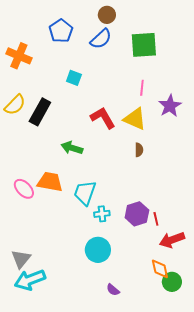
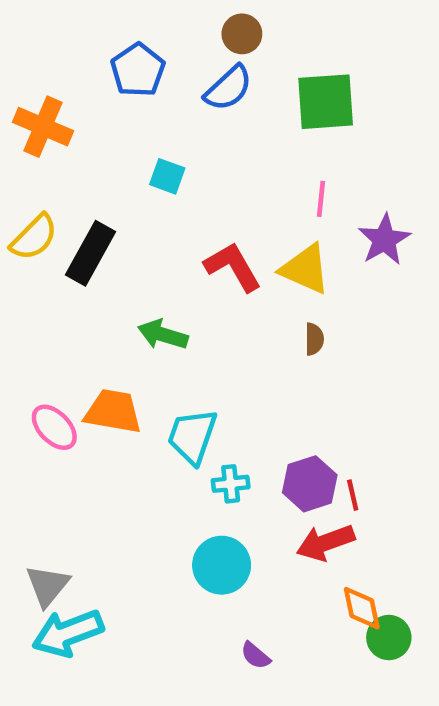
red arrow: (172, 240) -> (326, 543), moved

